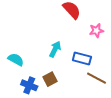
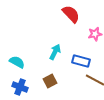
blue cross: (29, 85) -> (20, 87), moved

